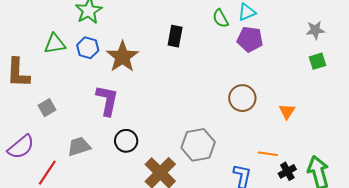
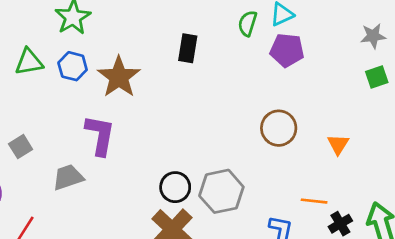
green semicircle: (221, 18) -> (247, 23), turned 48
black circle: (126, 141) -> (175, 187), moved
gray trapezoid: (79, 147) -> (68, 177), moved

